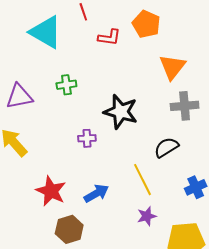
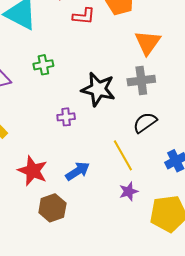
gray cross: (185, 106) -> (141, 81), moved

